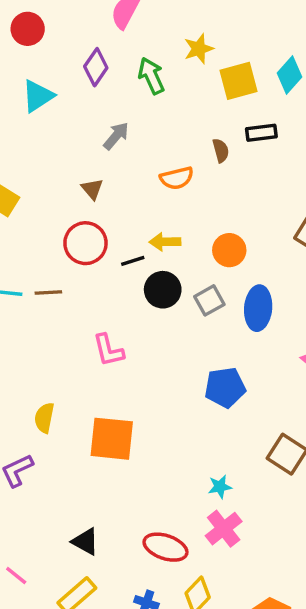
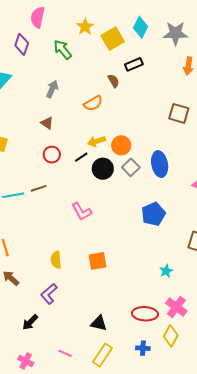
purple diamond: (96, 67) -> (22, 44), moved
red circle: (85, 243) -> (52, 155), size x0.7
orange circle: (229, 250) -> (121, 145), moved
orange square: (112, 439) -> (97, 261), size x0.7
pink cross: (224, 529) -> (176, 307), moved

